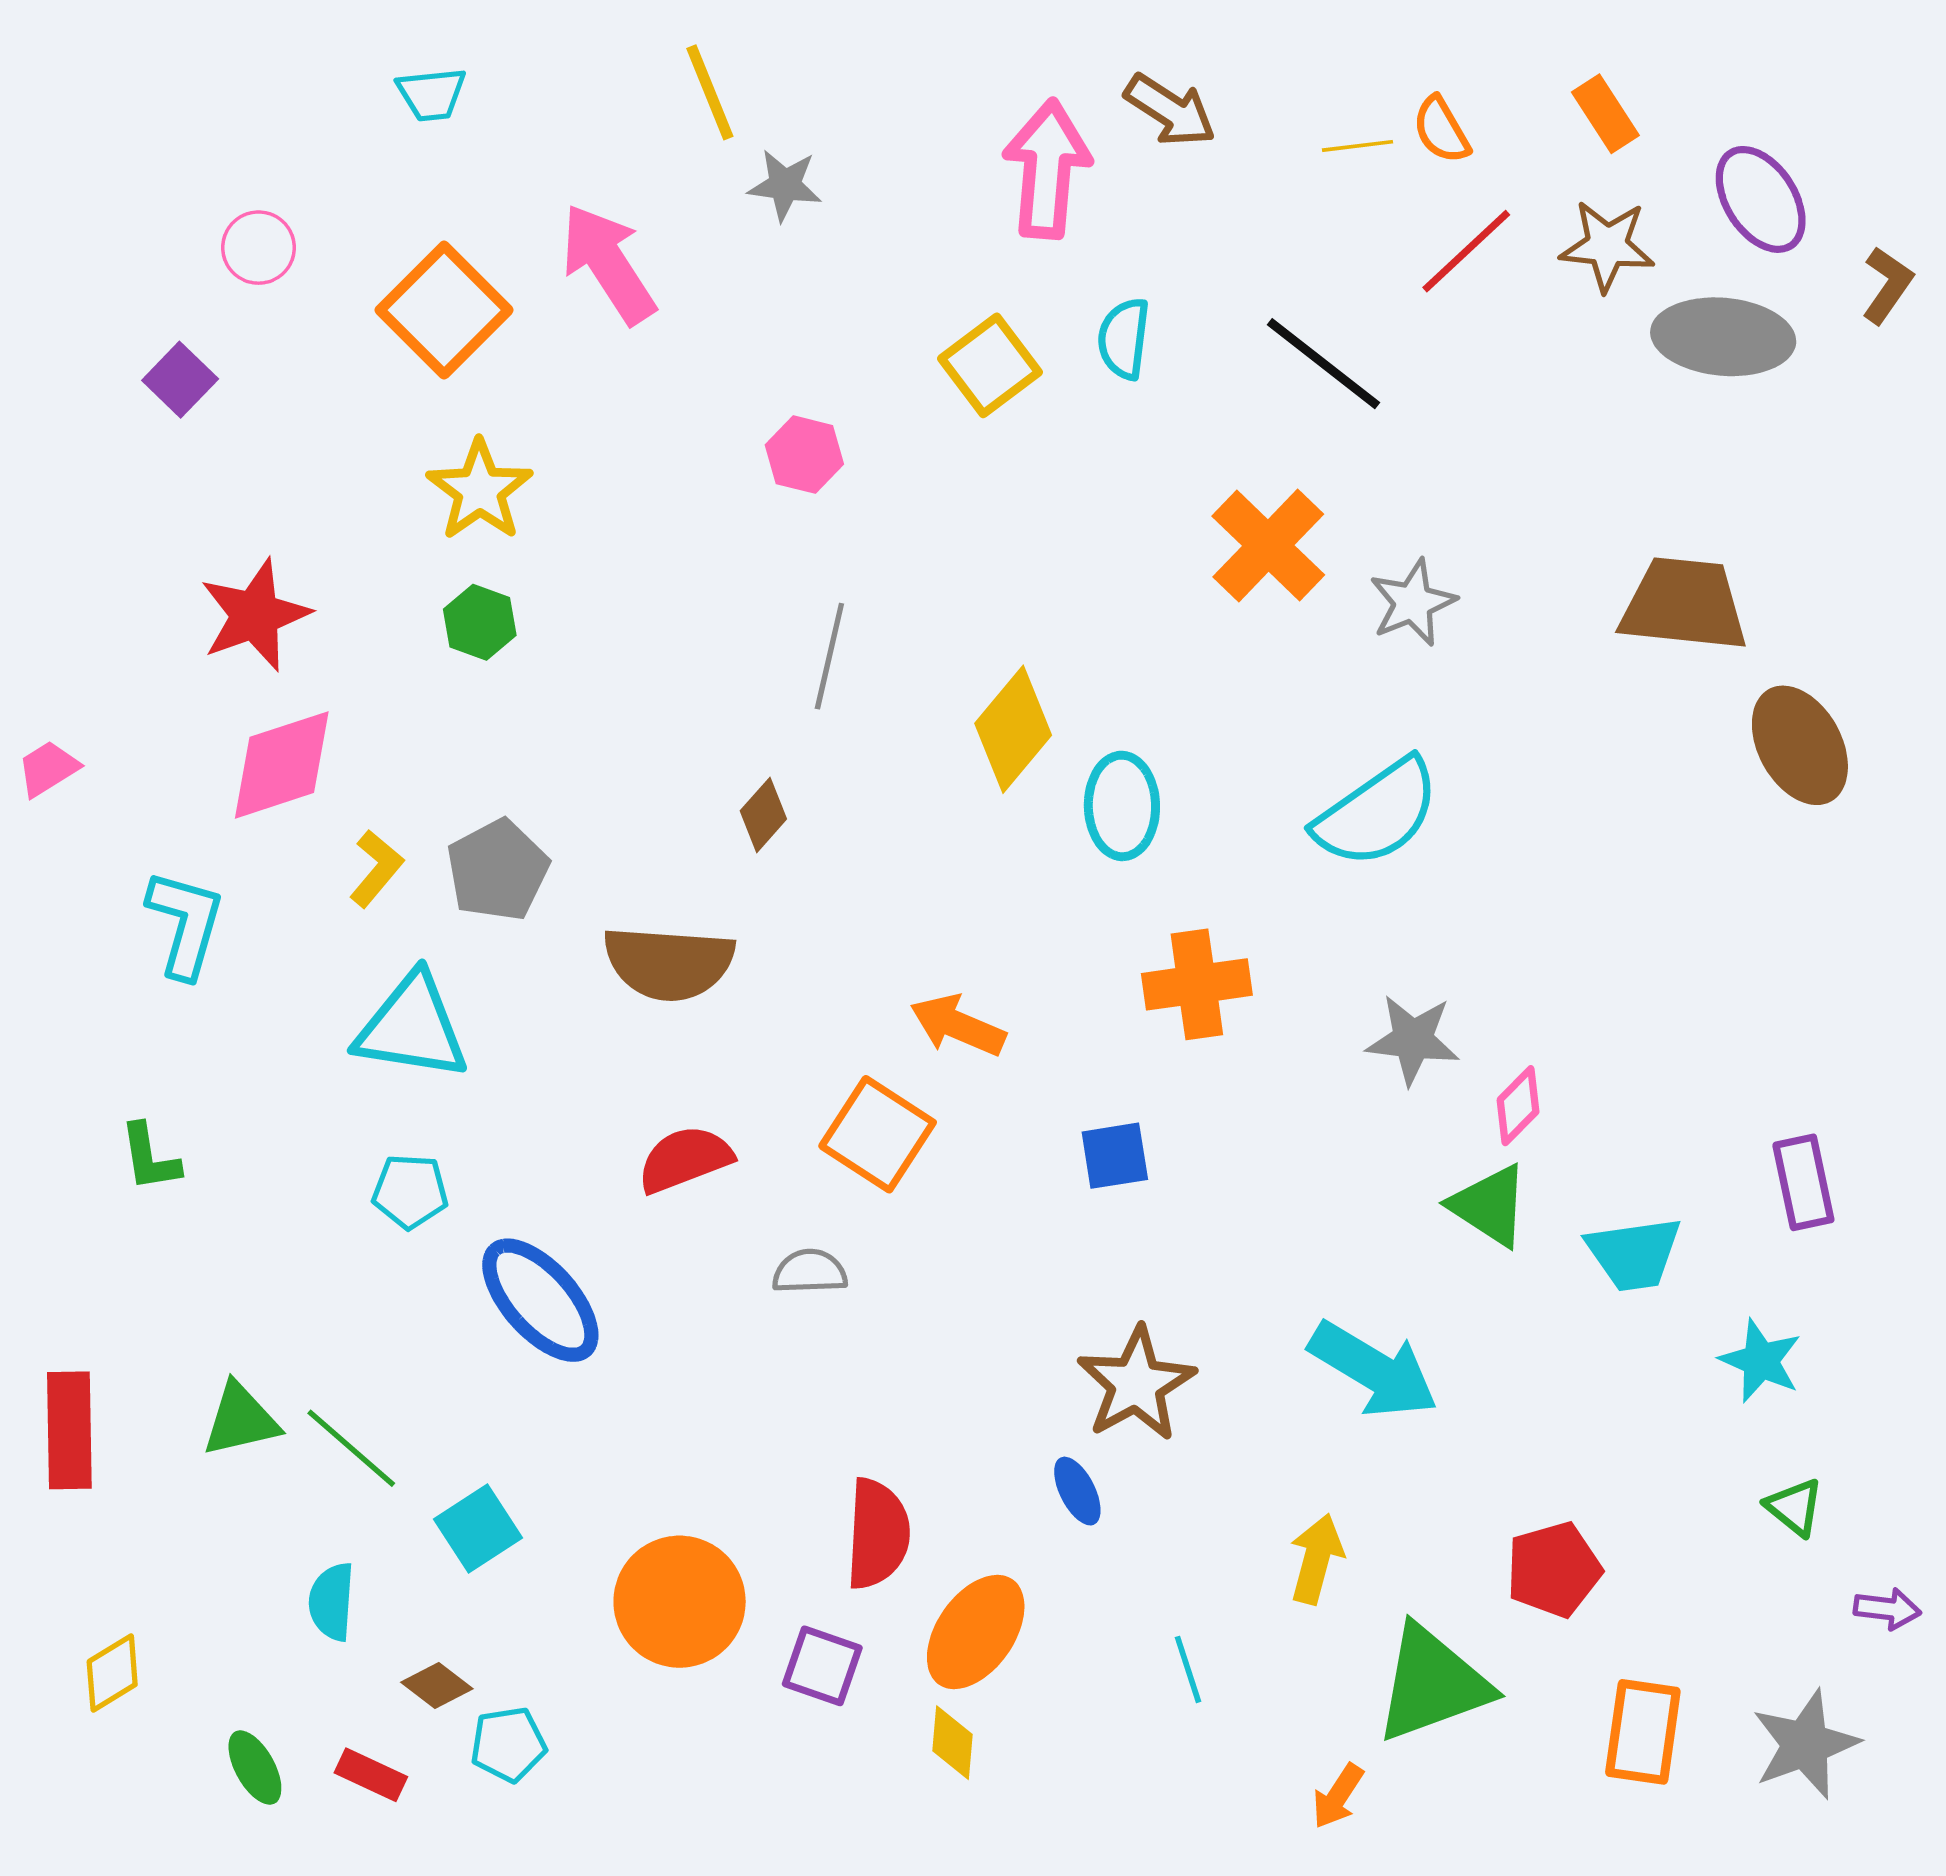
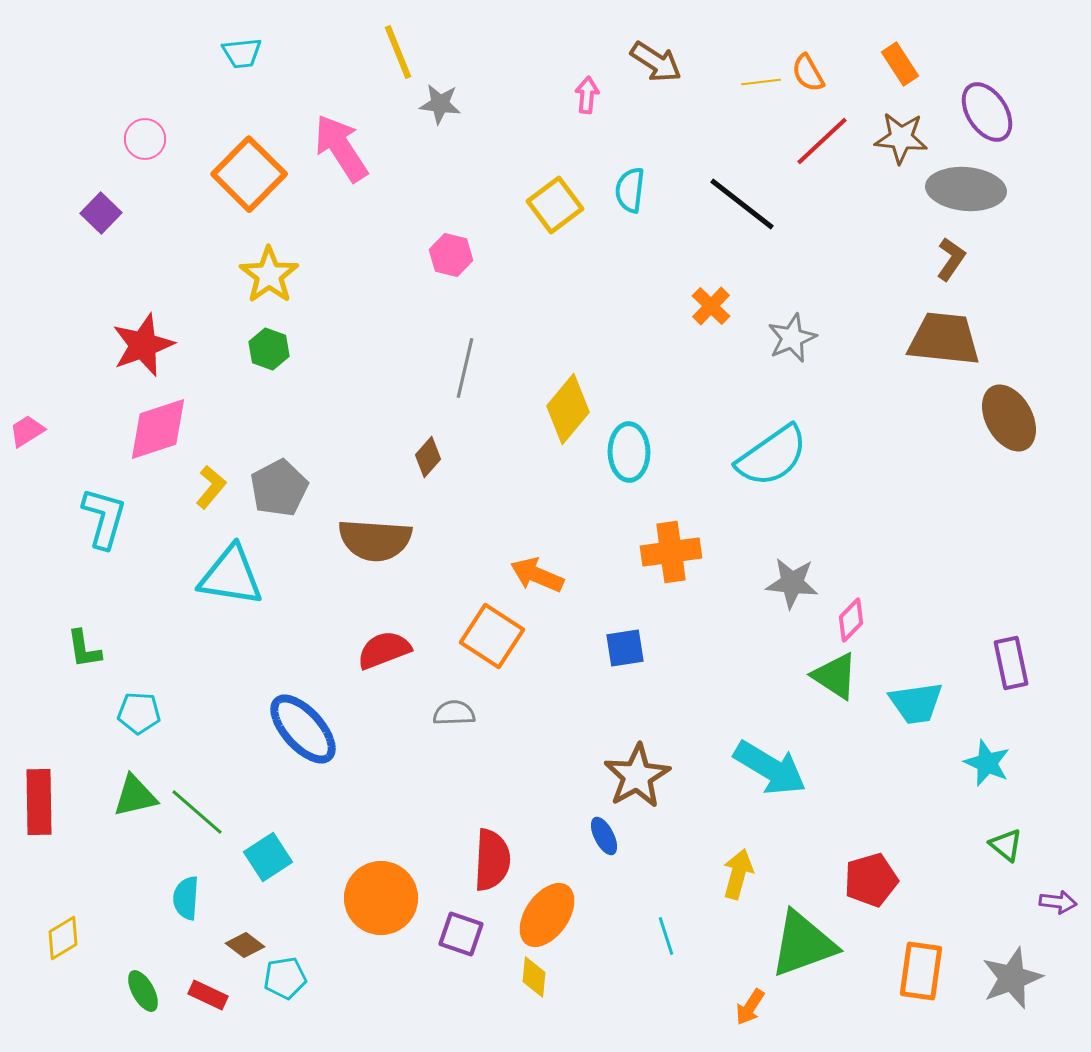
pink arrow: (1047, 169) -> (587, 95), size x0.5
brown L-shape: (1887, 285) -> (951, 259), moved
orange cross: (1268, 546) -> (711, 306), size x0.6
cyan pentagon: (410, 1191) -> (139, 713), moved

